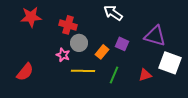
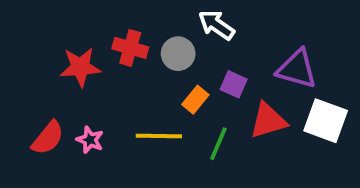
red star: (31, 17) -> (80, 67), moved
gray circle: (79, 43) -> (178, 54), moved
pink star: (63, 55) -> (90, 140), moved
red triangle: (145, 75) -> (268, 121), moved, size x1.5

